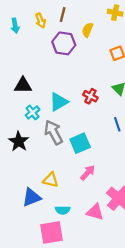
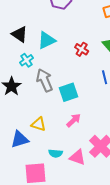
black triangle: (23, 85) -> (20, 34), turned 30
cyan triangle: (59, 102) -> (47, 40), moved
cyan semicircle: (63, 210) -> (56, 153), moved

